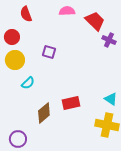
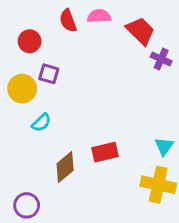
red semicircle: (26, 14) -> (68, 21), moved
red circle: (12, 37) -> (30, 41), moved
purple square: (49, 52) -> (49, 74), moved
cyan triangle: (111, 99) -> (164, 146), turned 32

